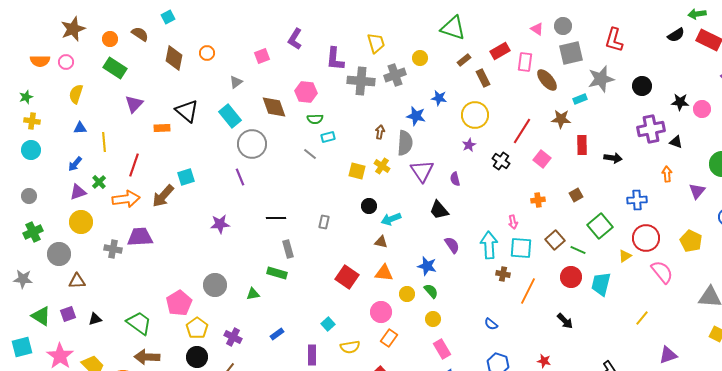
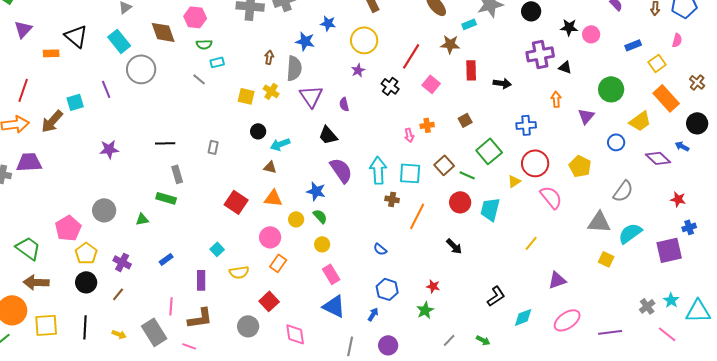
purple line: (240, 177) -> (106, 89), moved
pink arrow: (513, 222) -> (409, 135), moved
purple semicircle: (452, 245) -> (341, 170), size x1.5

